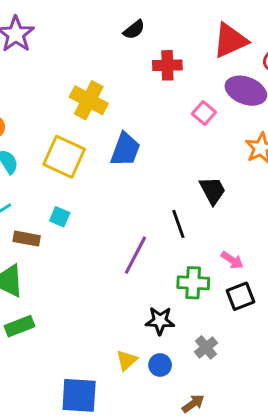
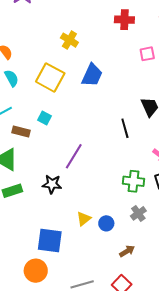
yellow cross: (89, 100) -> (69, 40), size x0.7
pink square: (204, 113) -> (147, 54), turned 35
purple line: (135, 255) -> (74, 156), moved
green cross: (193, 283) -> (133, 181), moved
black star: (160, 321) -> (52, 184), moved

